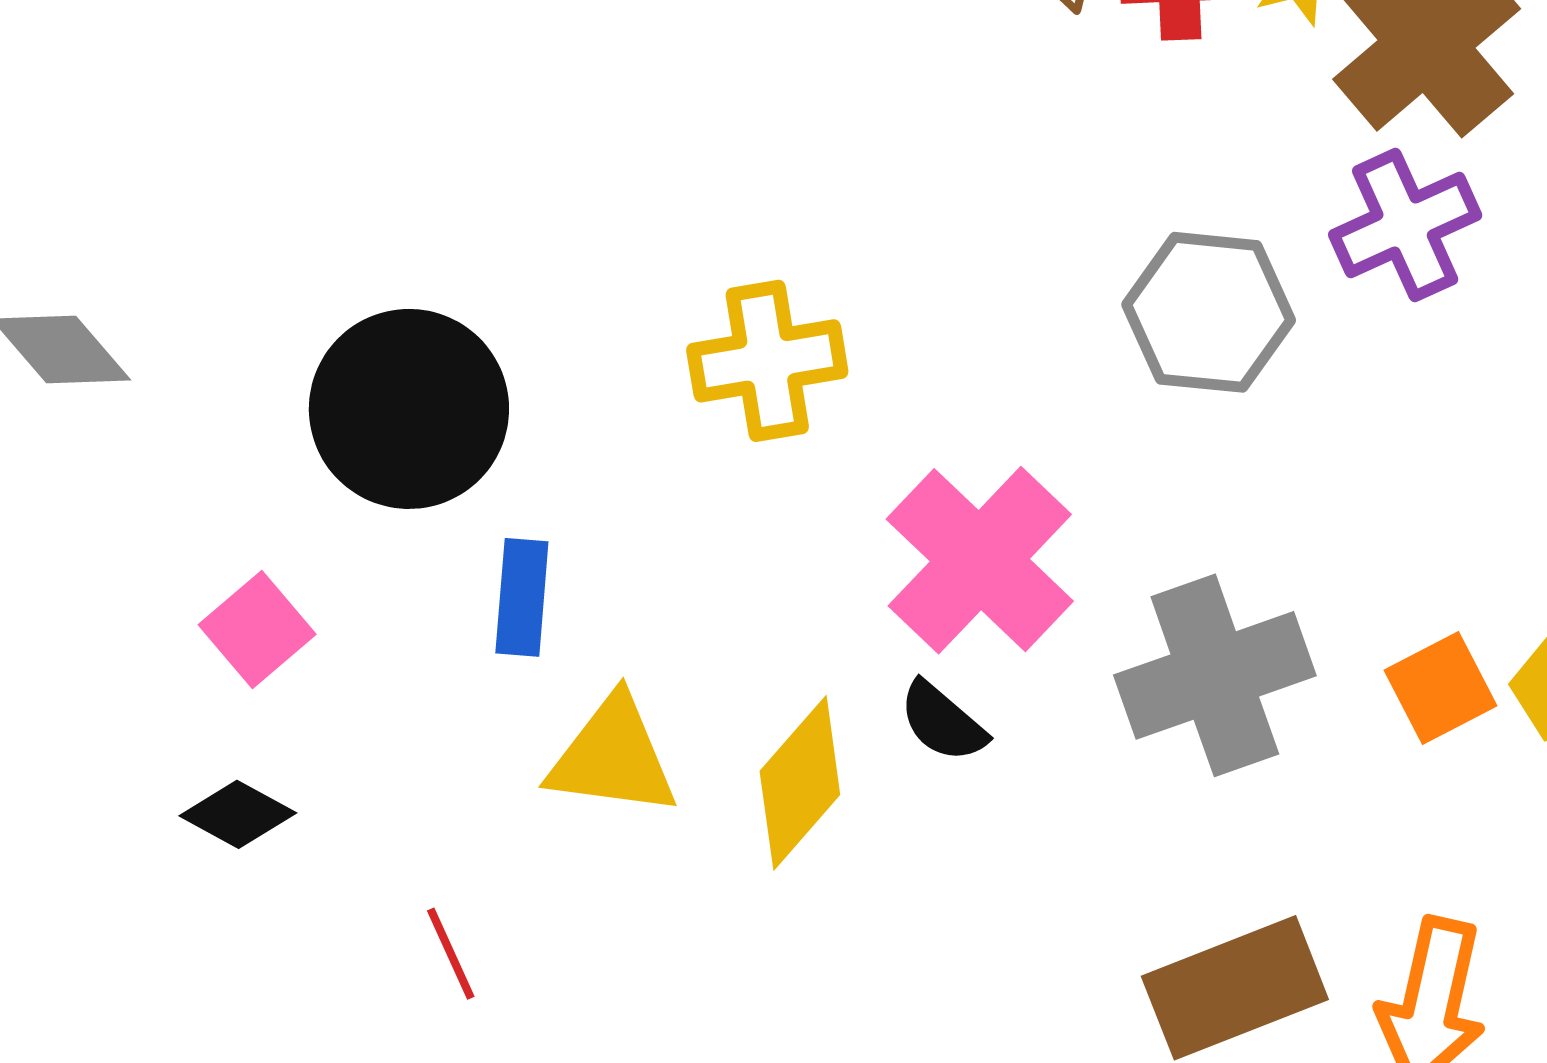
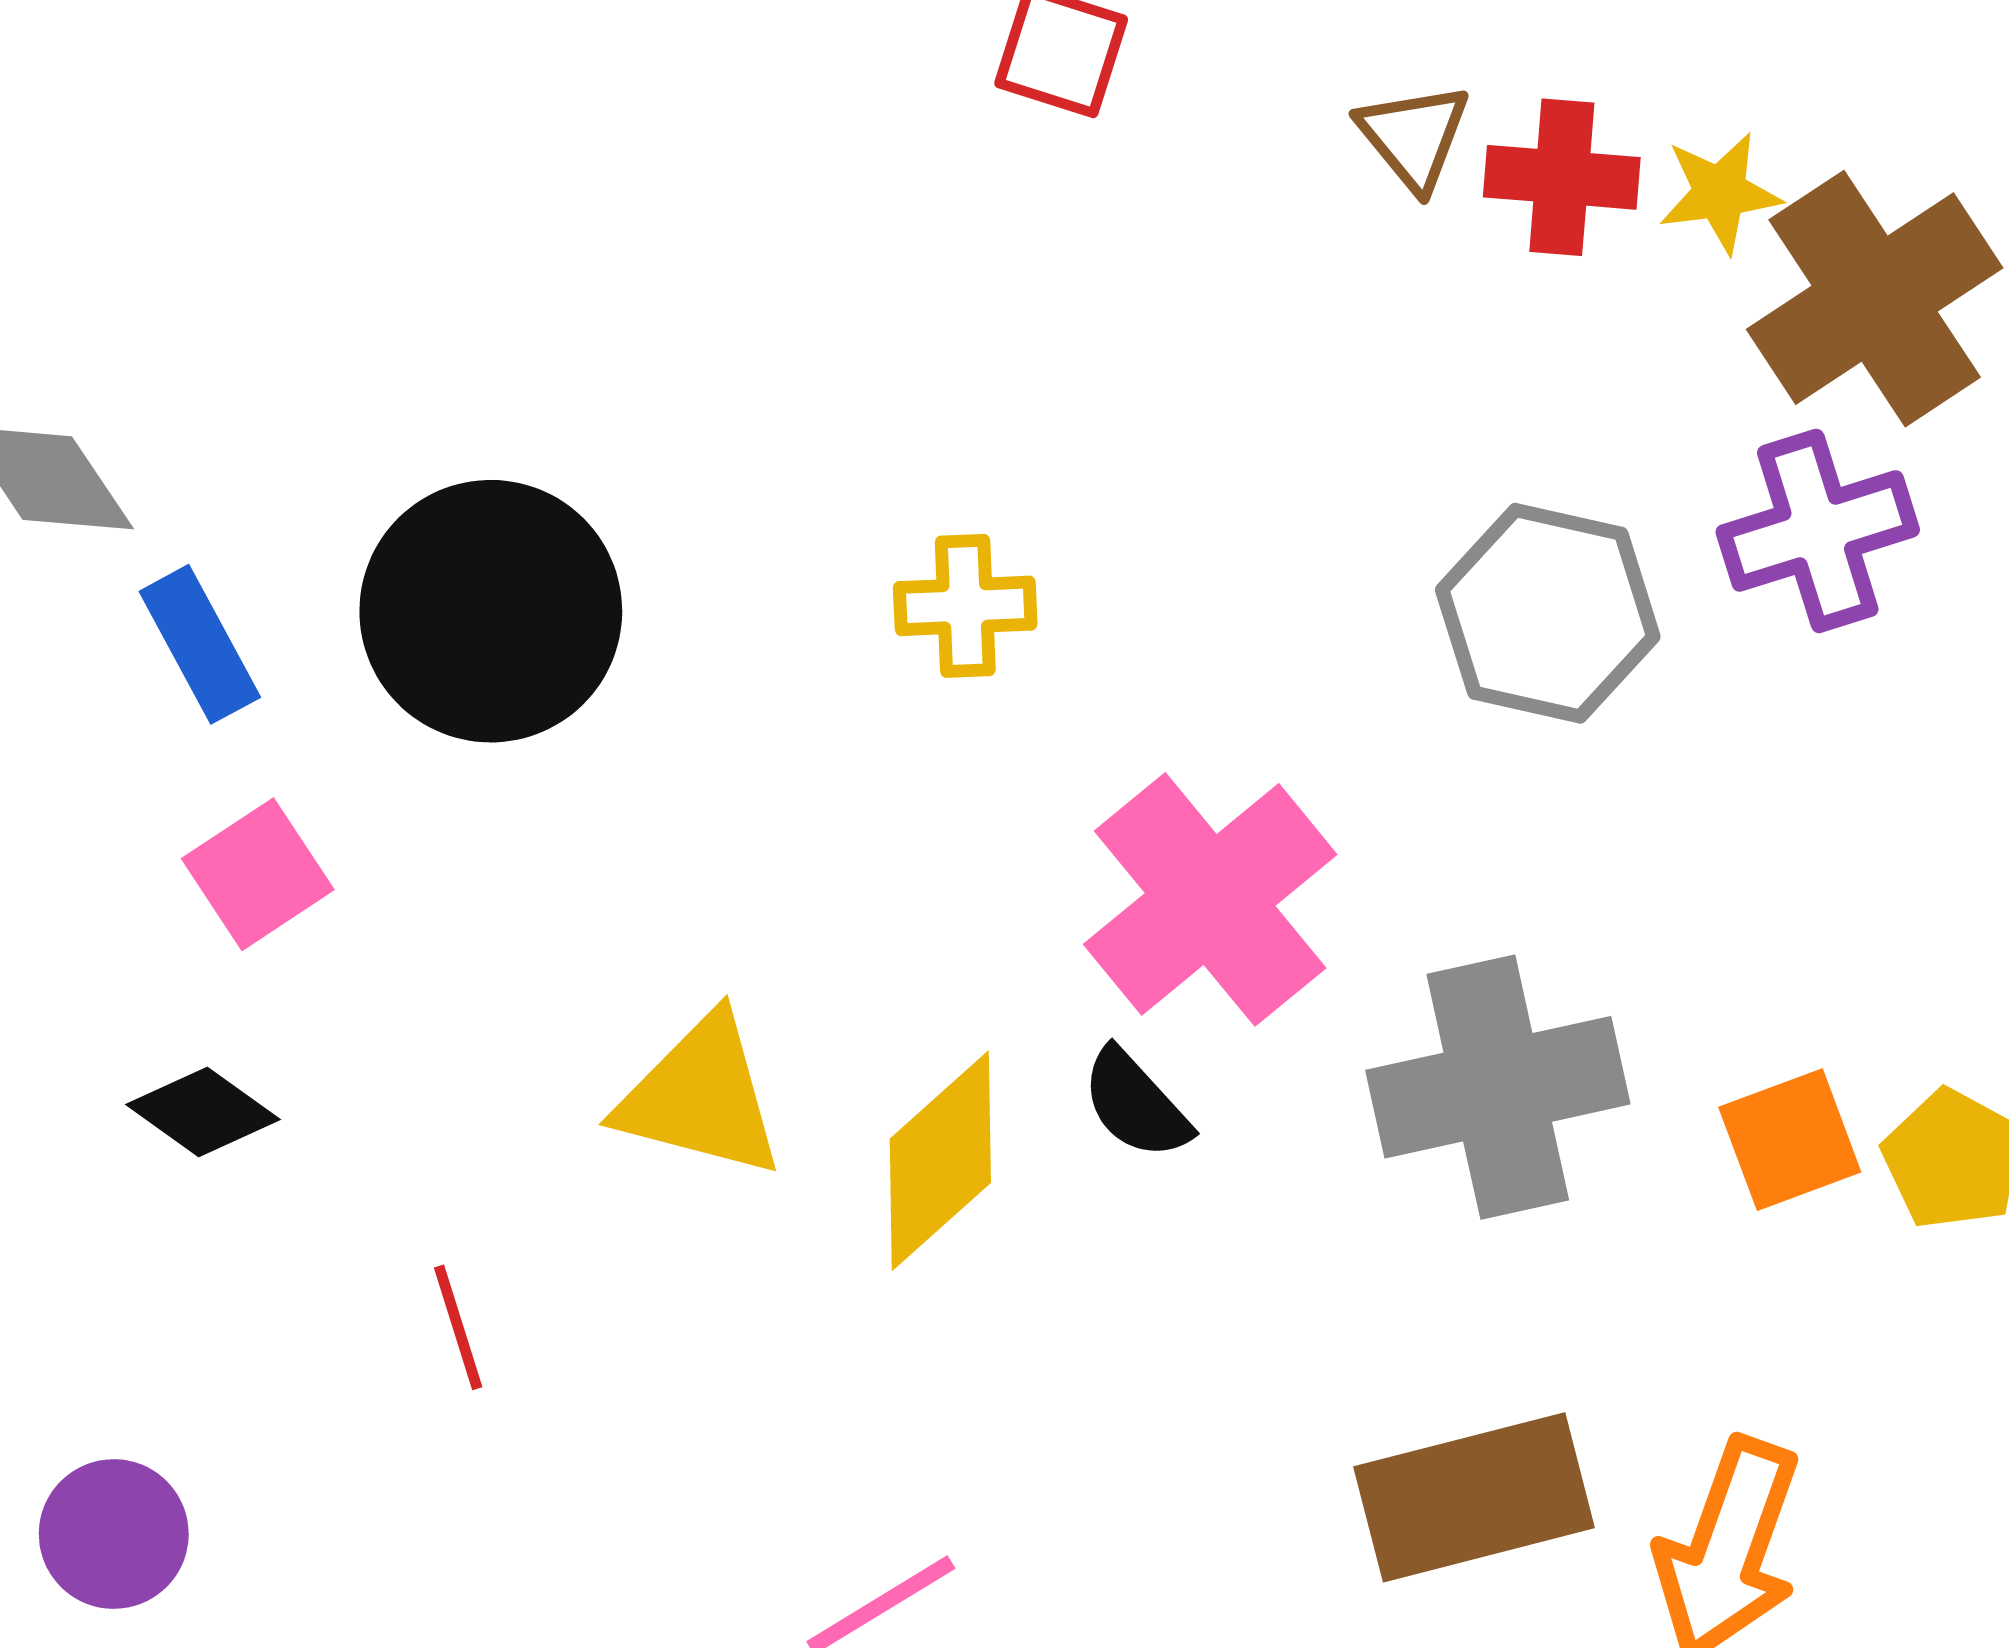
yellow cross: (767, 361) -> (965, 606), size x0.7
blue rectangle: (522, 597) -> (200, 644), moved, turned -40

